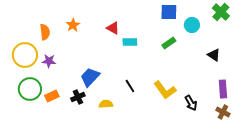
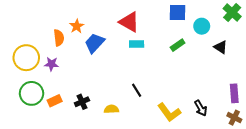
red triangle: (113, 28) -> (129, 22), moved, size x1.5
orange semicircle: (45, 32) -> (59, 38), moved
black triangle: (214, 55) -> (221, 47), moved
blue trapezoid: (90, 77) -> (95, 43), moved
yellow L-shape: (165, 90) -> (169, 112), moved

